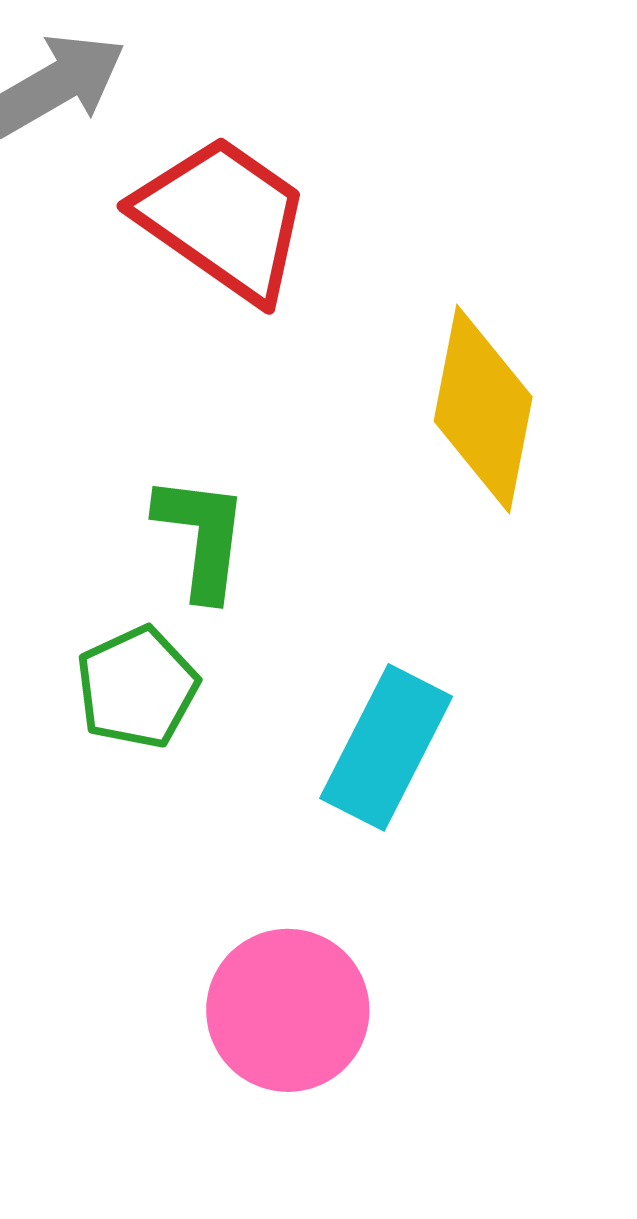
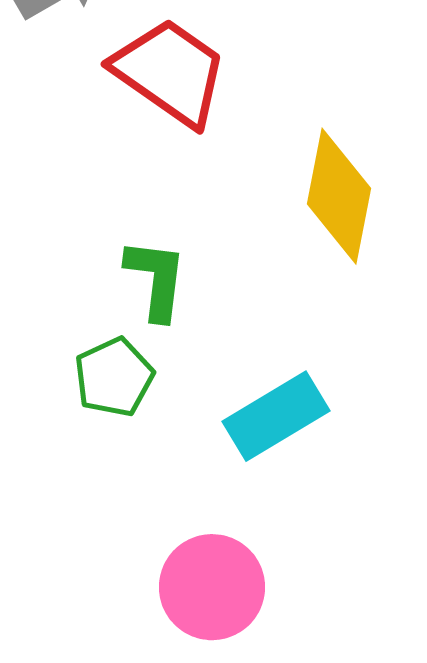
cyan rectangle: (386, 747) -> (276, 416), turned 32

